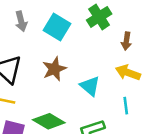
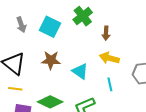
brown star: (54, 69) -> (51, 60), turned 30

